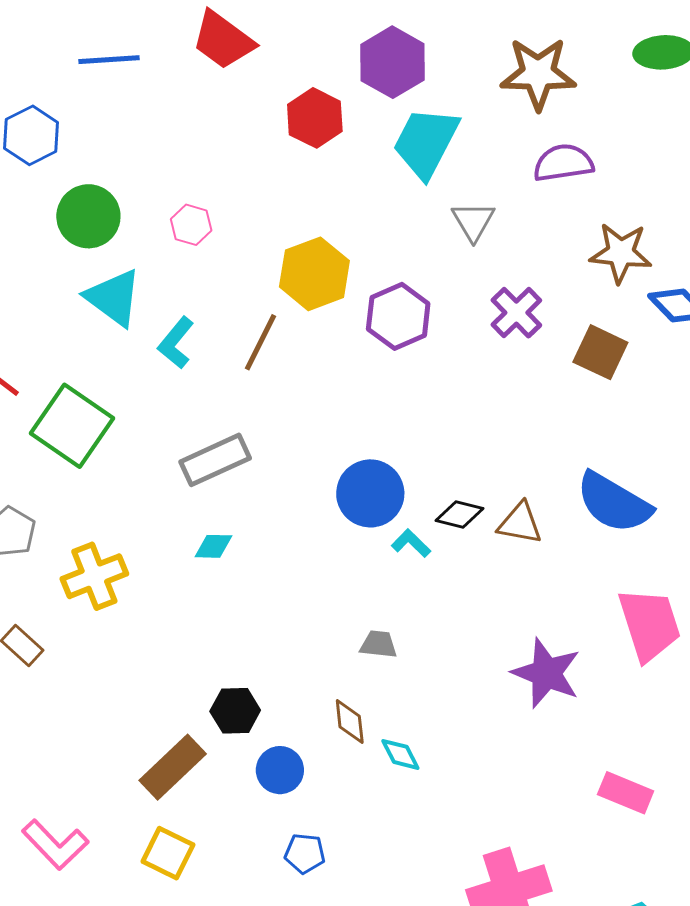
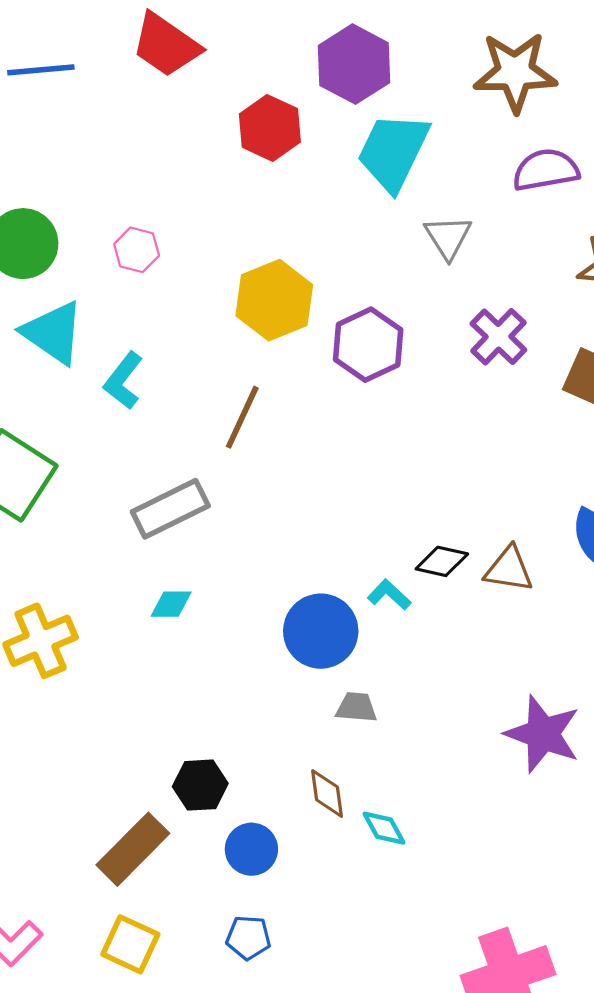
brown line: (260, 342) -> (242, 417), moved
blue circle: (370, 493) -> (321, 631), moved
blue pentagon: (305, 853) -> (248, 938), moved

